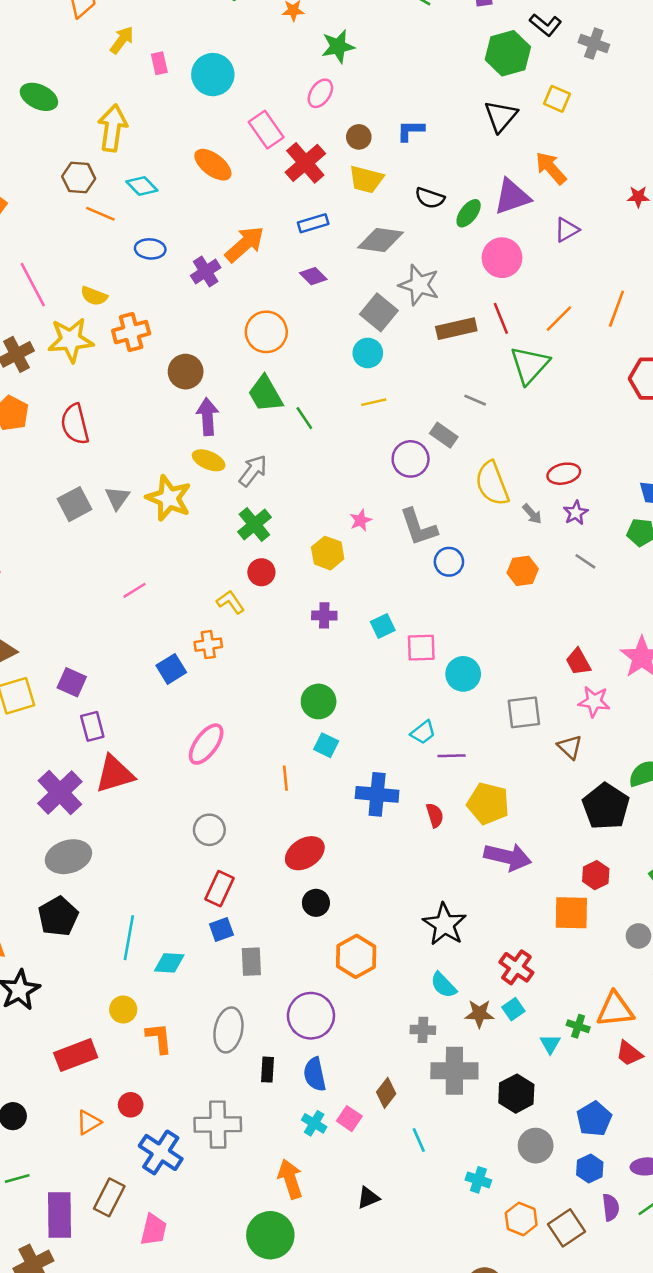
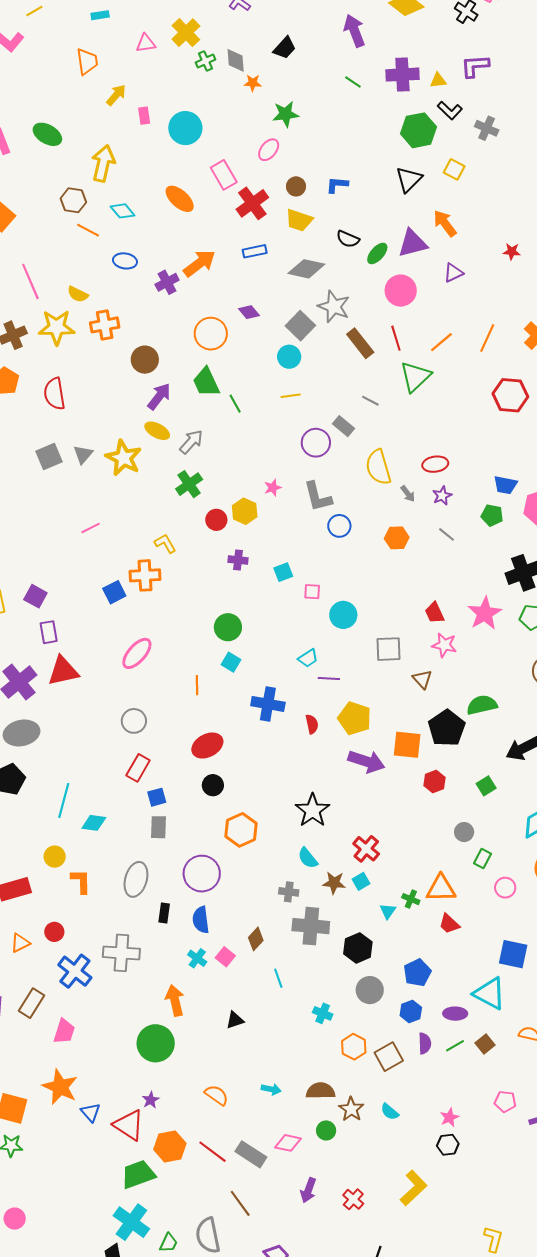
purple diamond: (313, 276) -> (249, 312), moved
brown rectangle: (456, 329) -> (360, 343), turned 60
purple arrow: (208, 417) -> (159, 396), turned 36
red circle: (261, 572) -> (216, 520), moved
orange cross: (208, 645) -> (145, 575), size x1.4
pink square: (421, 648) -> (312, 592), size x0.7
orange square: (571, 913) -> (407, 745), moved
blue square: (221, 929) -> (157, 797), moved

